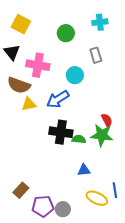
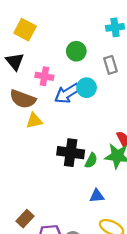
green circle: (66, 33) -> (76, 51), moved
pink cross: (38, 65) -> (44, 76), size x0.7
blue arrow: (58, 99) -> (67, 93), moved
green semicircle: (79, 139) -> (91, 161), turned 112

